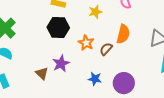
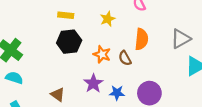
brown semicircle: (106, 49) -> (125, 58), turned -64
purple star: (61, 64) -> (93, 83), moved

